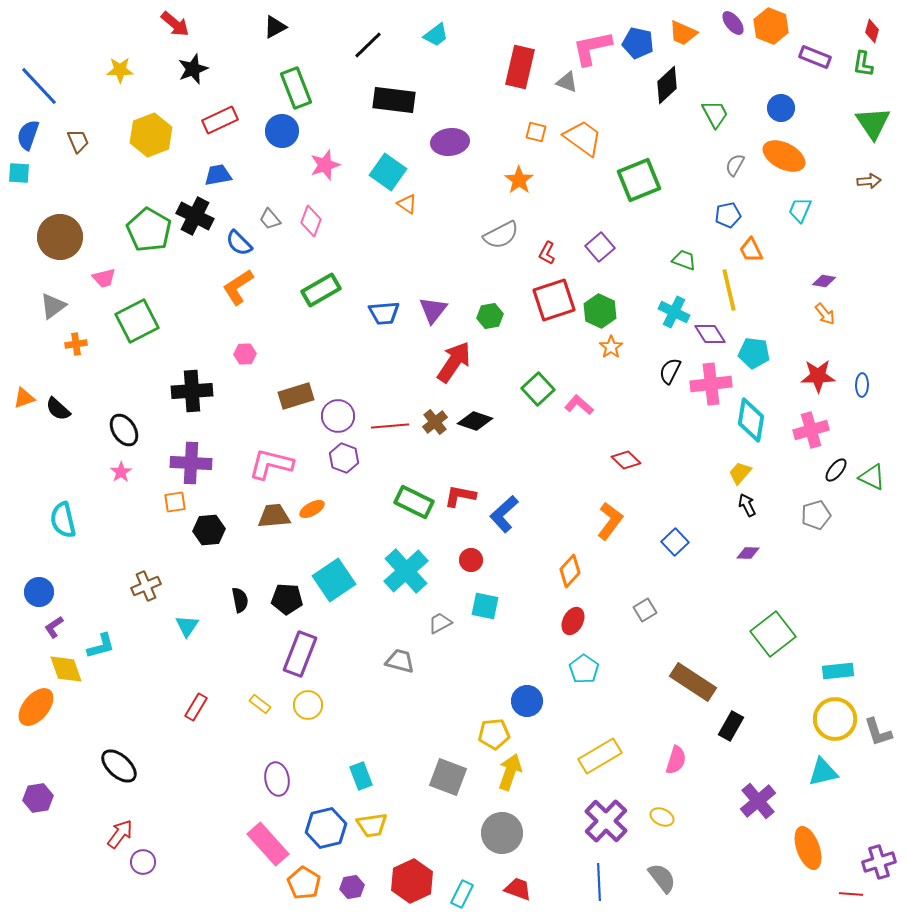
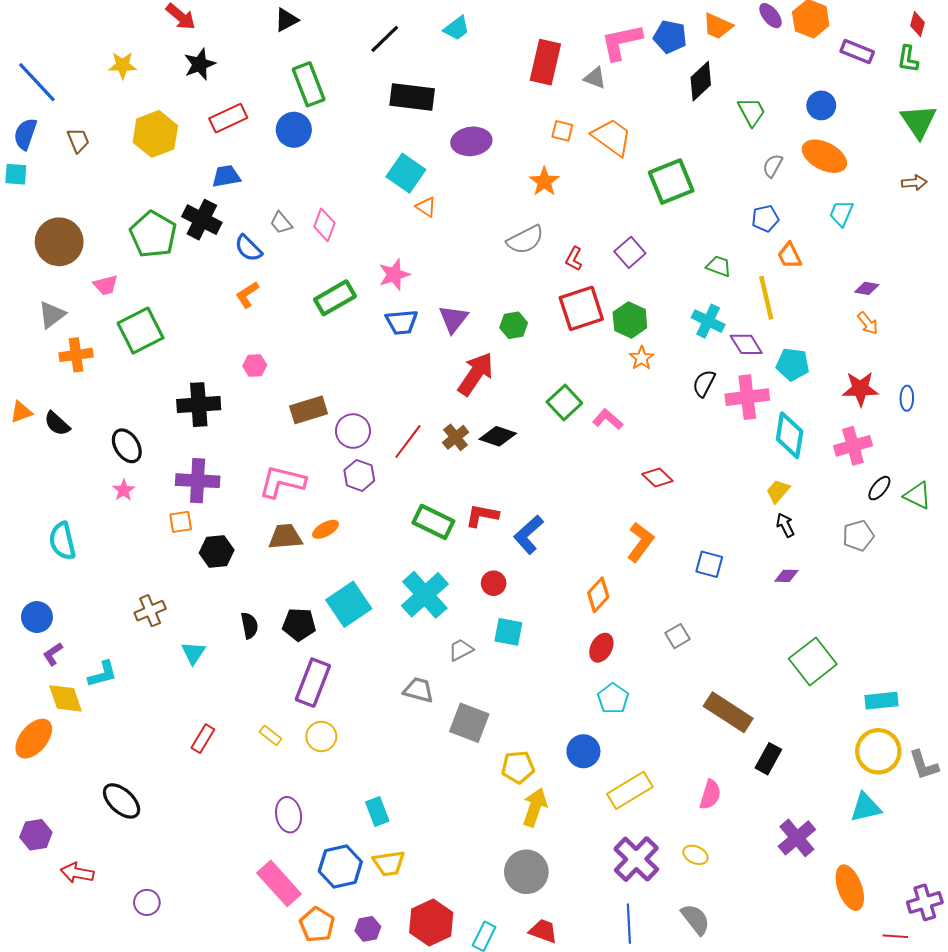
pink star: (325, 165) -> (394, 275), moved
orange L-shape: (238, 287) -> (247, 295), size x0.7
orange cross: (76, 344) -> (76, 355), size x1.4
red line: (390, 426) -> (408, 442), turned -48
blue square: (675, 542) -> (709, 564), turned -32
blue circle: (527, 701) -> (583, 751), moved
gray square: (448, 777) -> (469, 723), moved
red arrow: (120, 834) -> (77, 873), moved, turned -116

